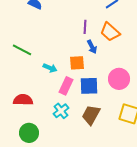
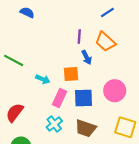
red semicircle: (23, 100) -> (15, 113), turned -54
brown trapezoid: (91, 115) -> (86, 128), turned -100

